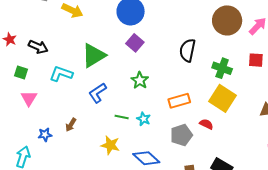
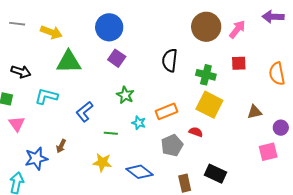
green triangle: (94, 55) -> (69, 62), moved, turned 36
cyan star: (144, 119) -> (139, 123), moved
blue star: (45, 135) -> (36, 158), size x1.6

